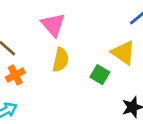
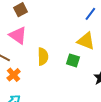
pink triangle: (53, 25) -> (18, 35), moved

